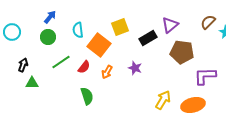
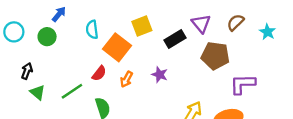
brown semicircle: (208, 22) -> (235, 22), moved
purple triangle: (170, 25) -> (201, 24), turned -30
green circle: (48, 37) -> (47, 37), moved
green line: (61, 62) -> (72, 91), moved
green triangle: (32, 83) -> (38, 92), turned 40

